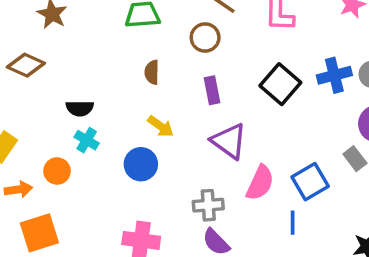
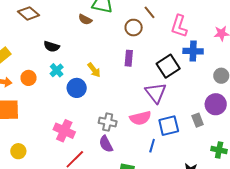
brown semicircle: (152, 72) -> (85, 19), moved, turned -80
blue cross: (334, 75) -> (193, 51), moved
cyan cross: (87, 140) -> (57, 70), moved
purple triangle: (229, 141) -> (156, 93), moved
pink semicircle: (260, 183) -> (140, 118), turned 35

